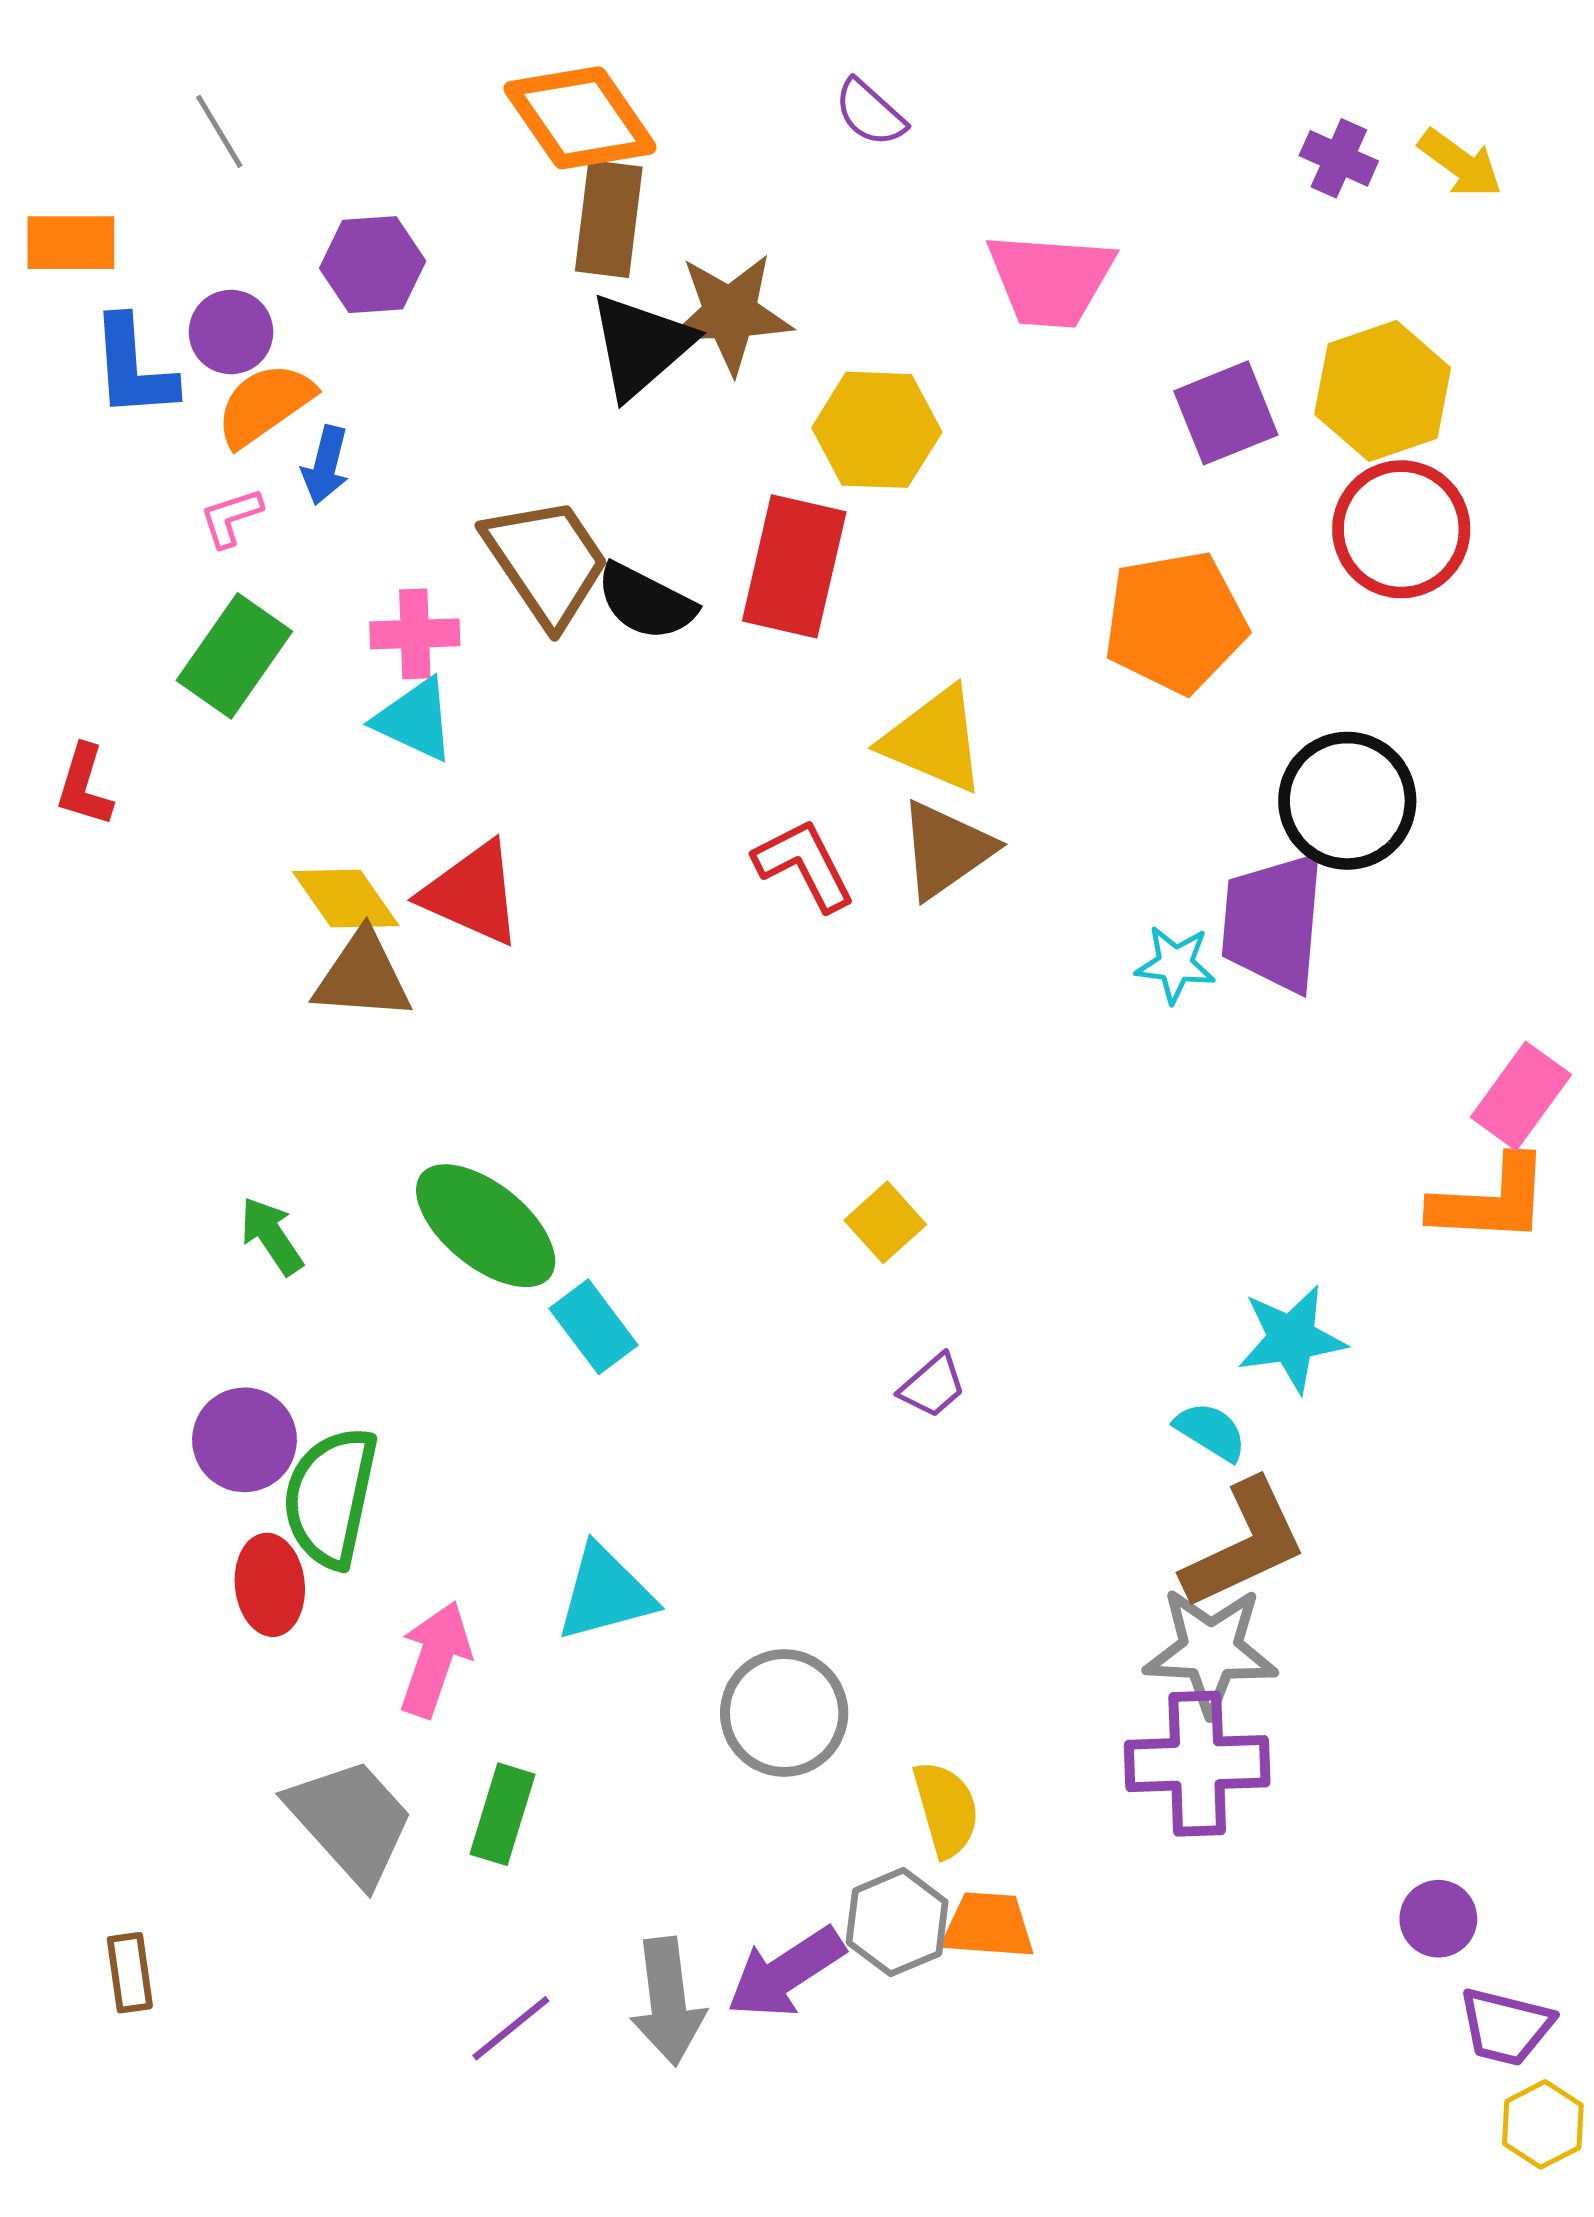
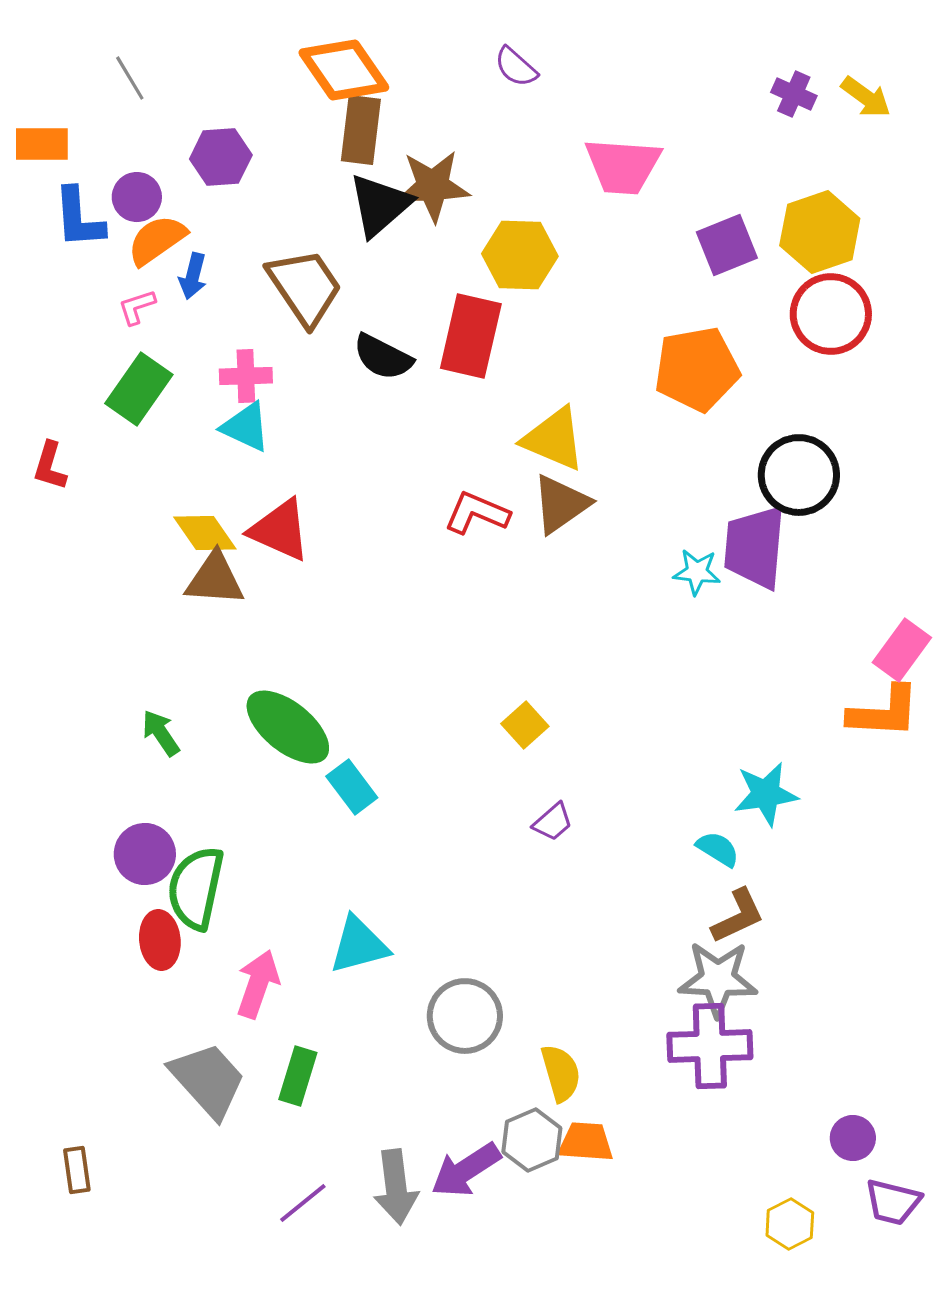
brown trapezoid: (546, 561) -> (305, 287), moved
red L-shape: (804, 865) -> (477, 513), turned -40
brown L-shape: (1244, 1544) -> (738, 916), size x0.7
yellow hexagon: (1543, 2124) -> (790, 1224), moved

